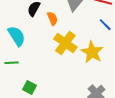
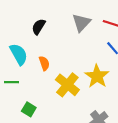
orange semicircle: (52, 18) -> (44, 63), moved
yellow cross: (65, 43) -> (67, 85), moved

